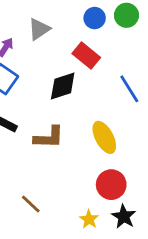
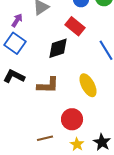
red circle: (111, 185) -> (72, 119), moved
brown line: (31, 204) -> (45, 138), moved, turned -56

